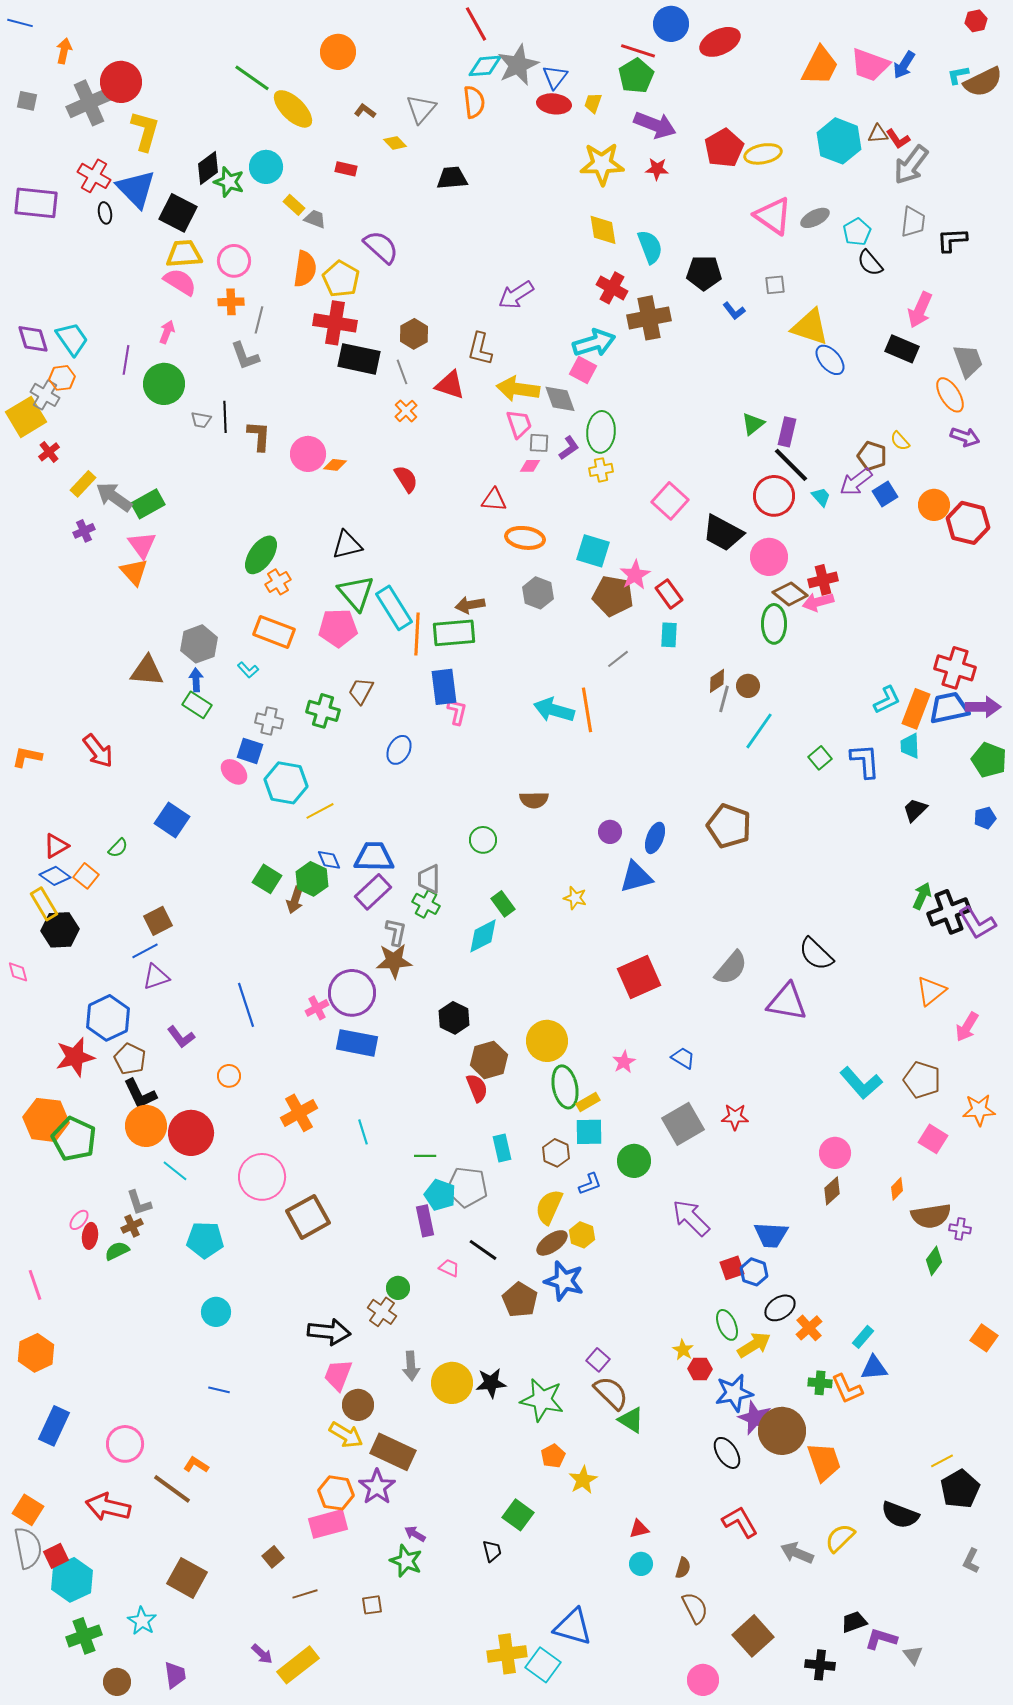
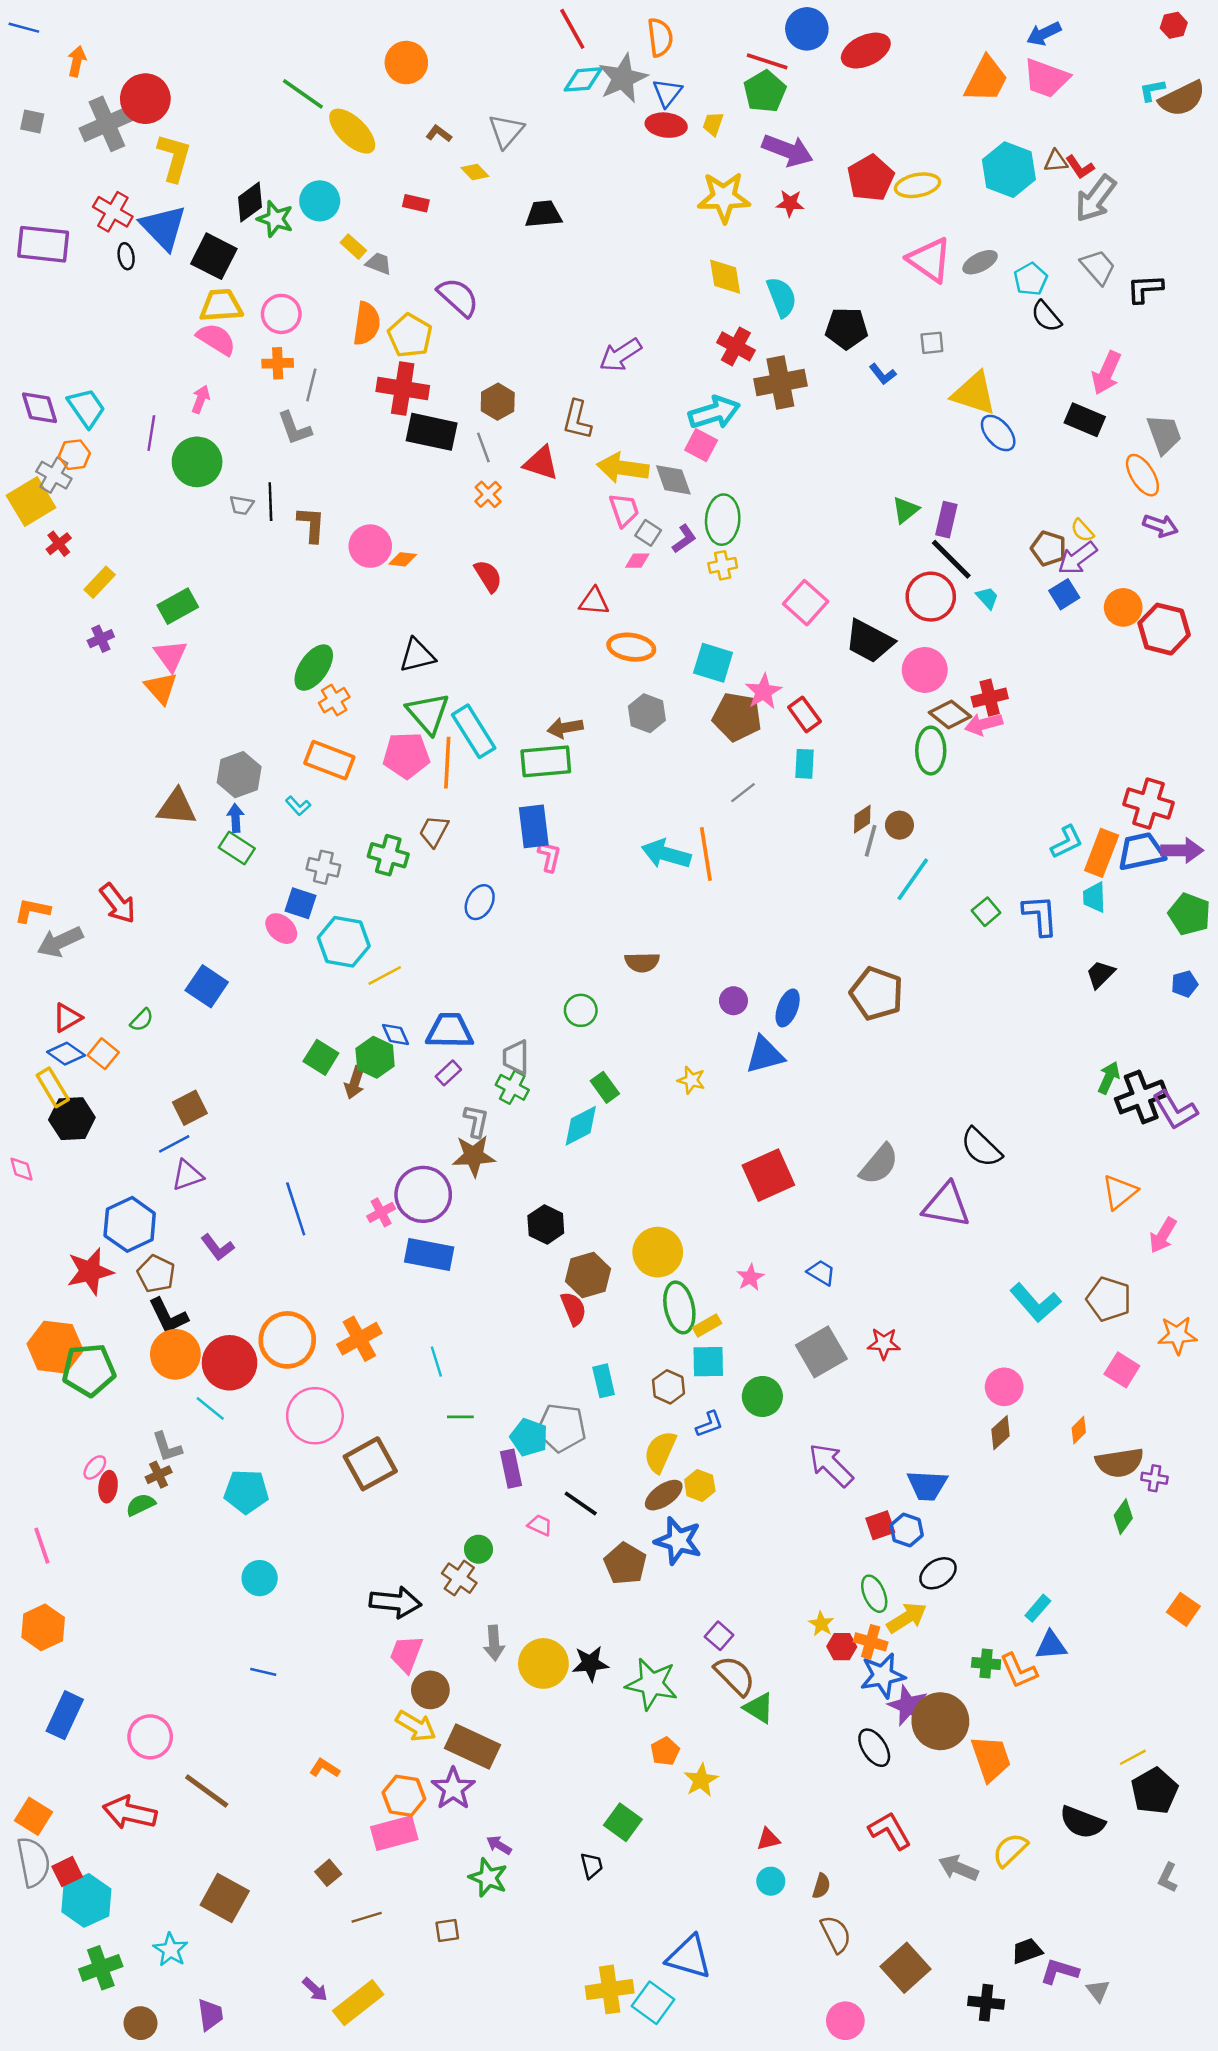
blue arrow: (904, 65) -> (1044, 34), moved, turned 32
orange semicircle: (474, 102) -> (660, 37), moved
gray trapezoid: (913, 222) -> (1098, 267), turned -48
gray square: (539, 443) -> (648, 533), turned 30
purple arrow: (856, 482) -> (1077, 558), moved
gray arrow: (114, 497) -> (60, 942), moved, turned -60
orange line: (417, 634) -> (447, 763), moved
purple rectangle: (373, 892) -> (448, 1073), size x0.6
orange circle: (229, 1076) -> (287, 1340), moved, size x2.0
green pentagon: (74, 1139) -> (89, 1370), turned -30
green line: (425, 1156) -> (460, 1417), moved
orange cross: (809, 1328) -> (871, 1642), moved, turned -32
orange L-shape: (196, 1465) -> (325, 1768), moved

